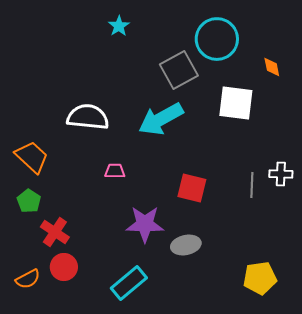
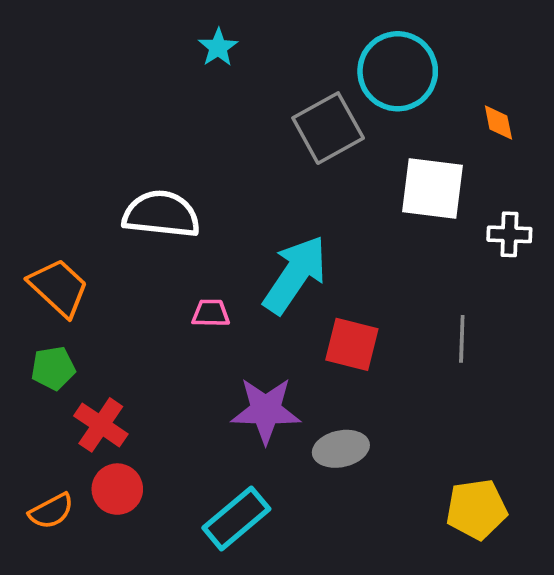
cyan arrow: (161, 119) -> (295, 275), moved, turned 153
white cross: (281, 174) -> (509, 234), moved
green pentagon: (29, 201) -> (53, 368), turned 30

